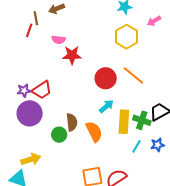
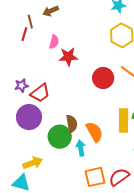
pink semicircle: (58, 40) -> (54, 42), turned -80
purple star: (24, 91) -> (21, 86), moved
cyan arrow: (106, 106) -> (81, 148), moved, turned -56
green circle: (59, 135) -> (60, 137), size x1.5

